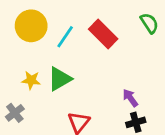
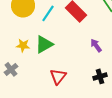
purple arrow: (130, 98) -> (96, 45), moved

